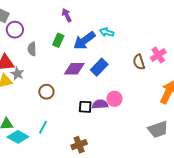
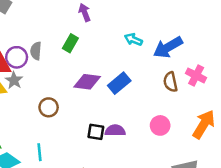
purple circle: (15, 30) -> (17, 57), moved
blue arrow: (84, 41) -> (168, 47), moved
pink cross: (158, 55) -> (196, 76), turned -35
pink circle: (115, 99) -> (160, 125), moved
cyan line: (43, 127) -> (40, 152), turned -40

